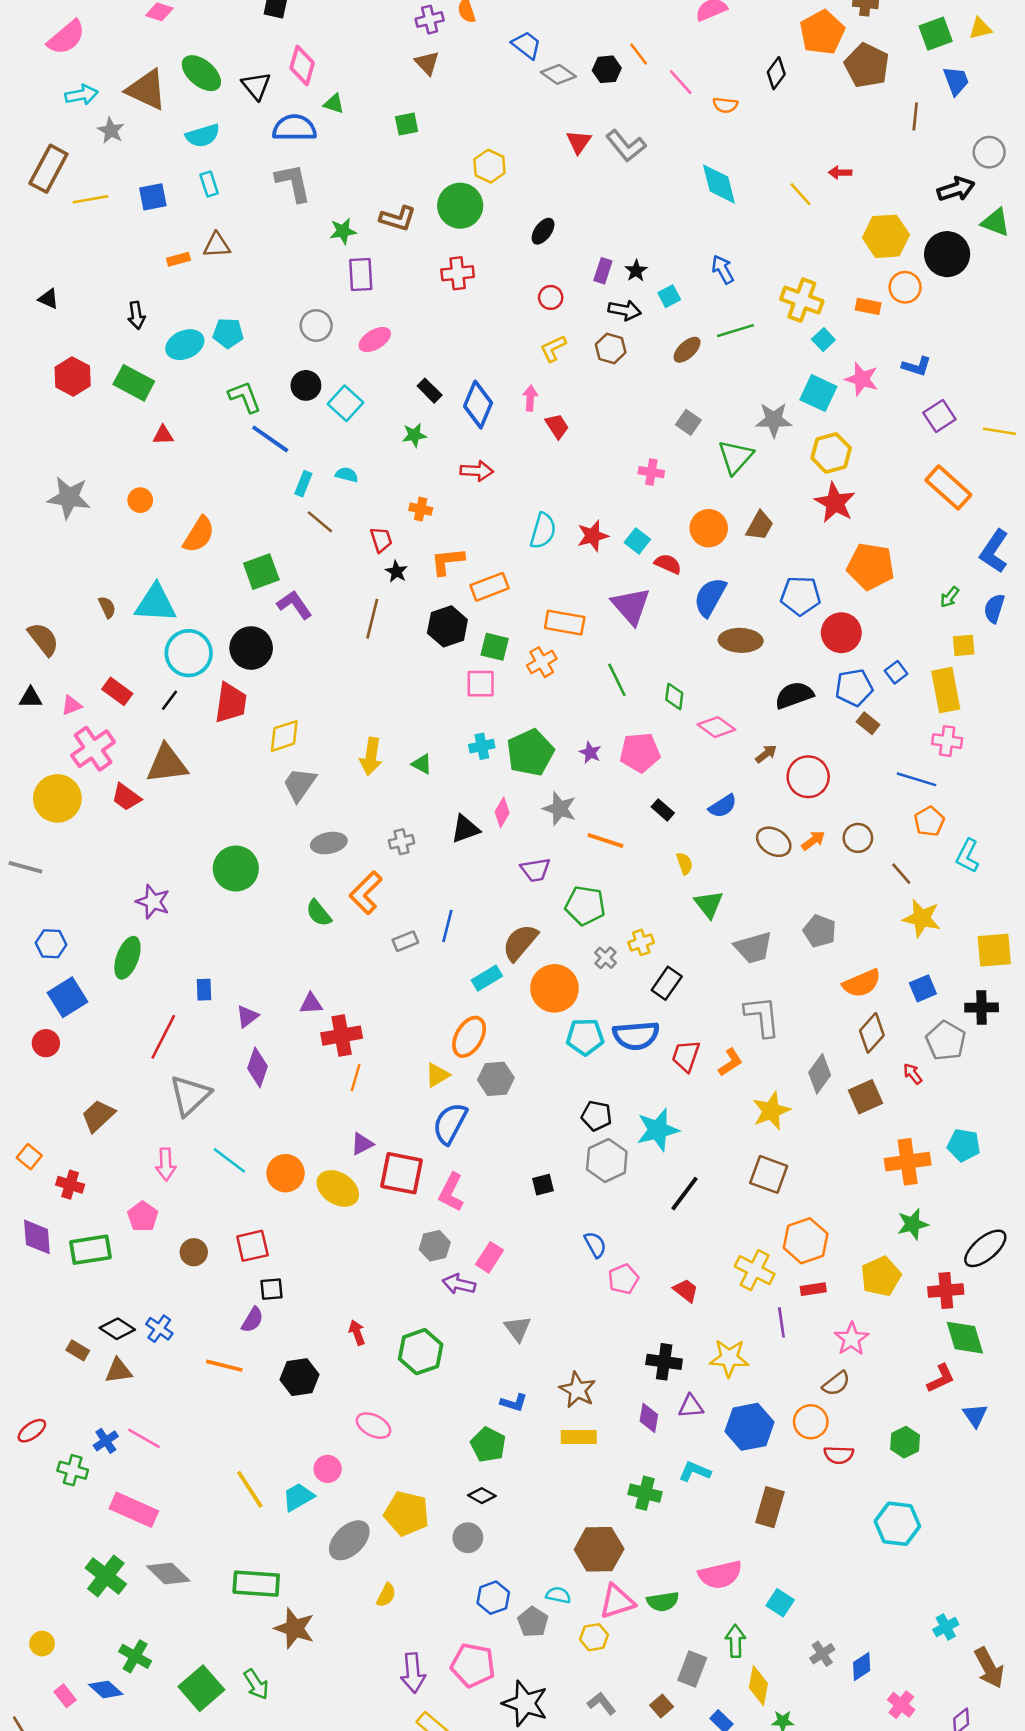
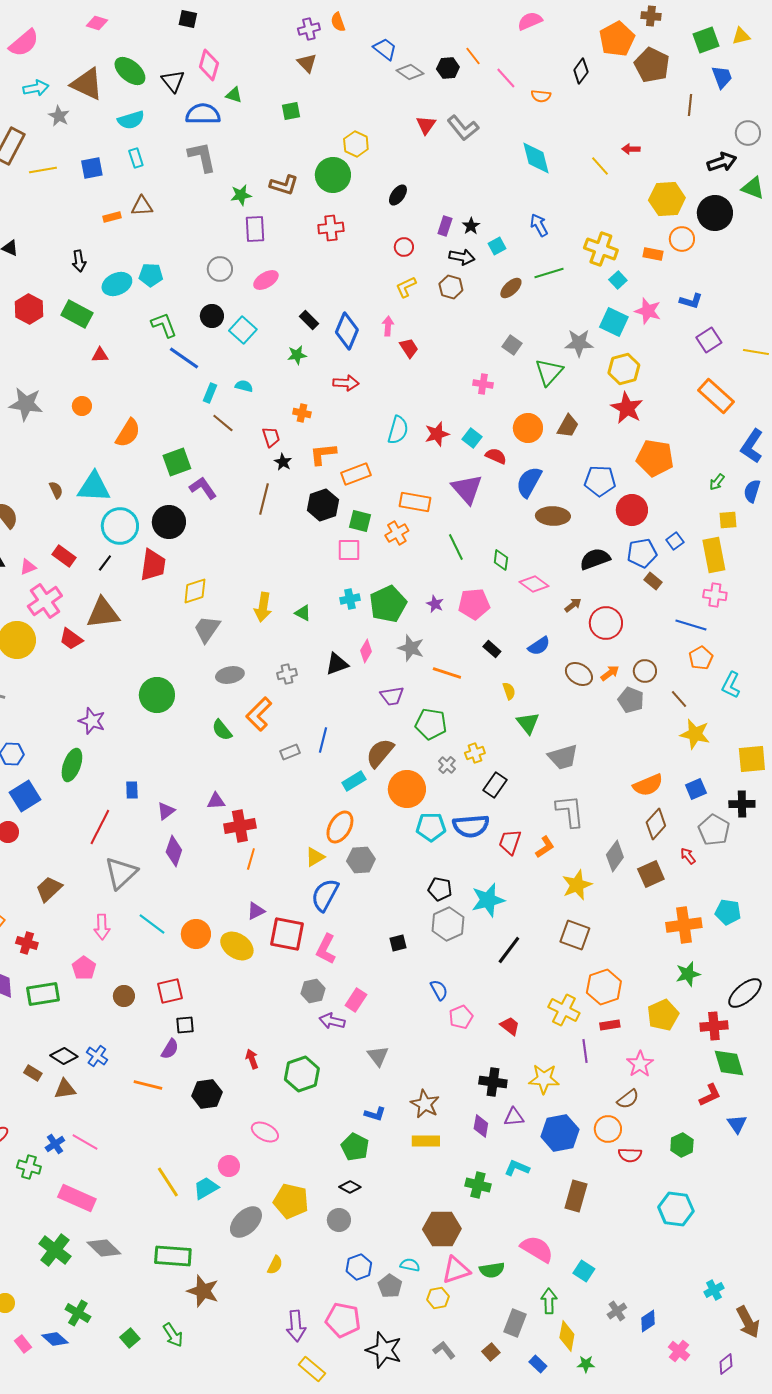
gray pentagon: (820, 931) -> (631, 700), moved
pink semicircle: (720, 1575) -> (537, 1249), turned -136
green square: (201, 1688) -> (130, 1338), size x0.6

